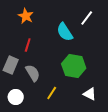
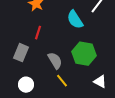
gray semicircle: (33, 73) -> (55, 61), moved
yellow line: (52, 93) -> (62, 81), turned -72

